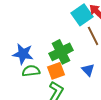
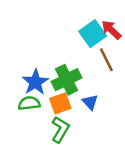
blue star: (23, 54) -> (35, 82), moved, turned 30
blue triangle: (88, 70) -> (90, 102), moved

